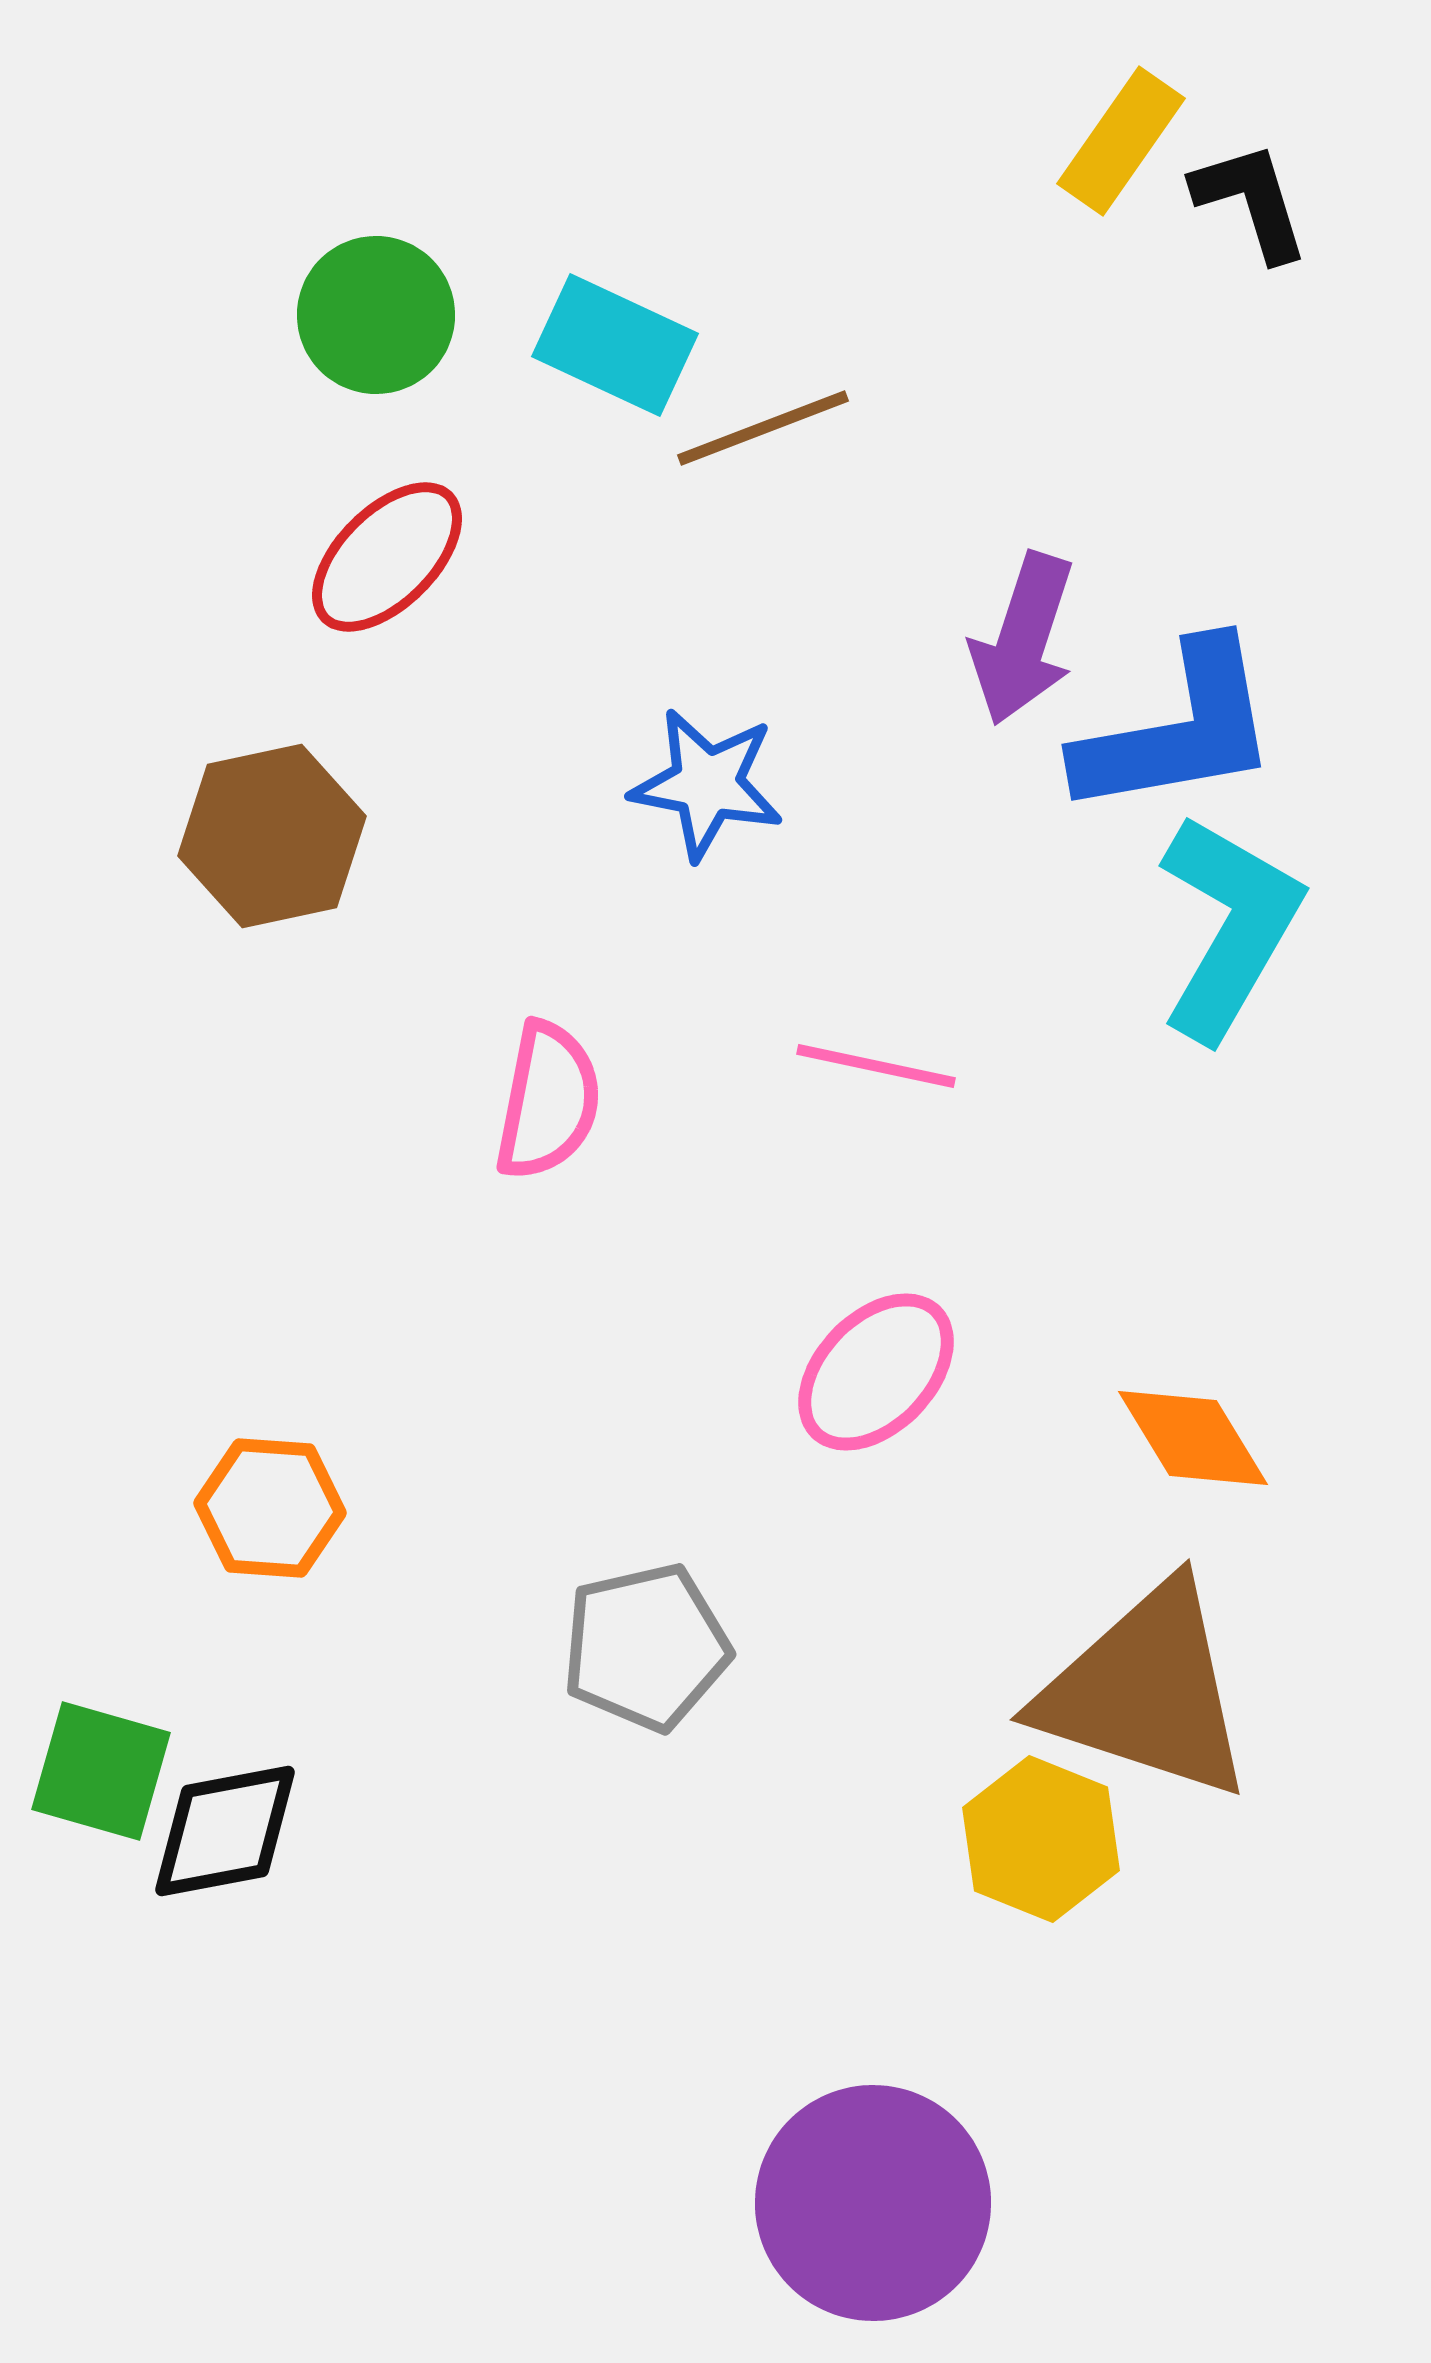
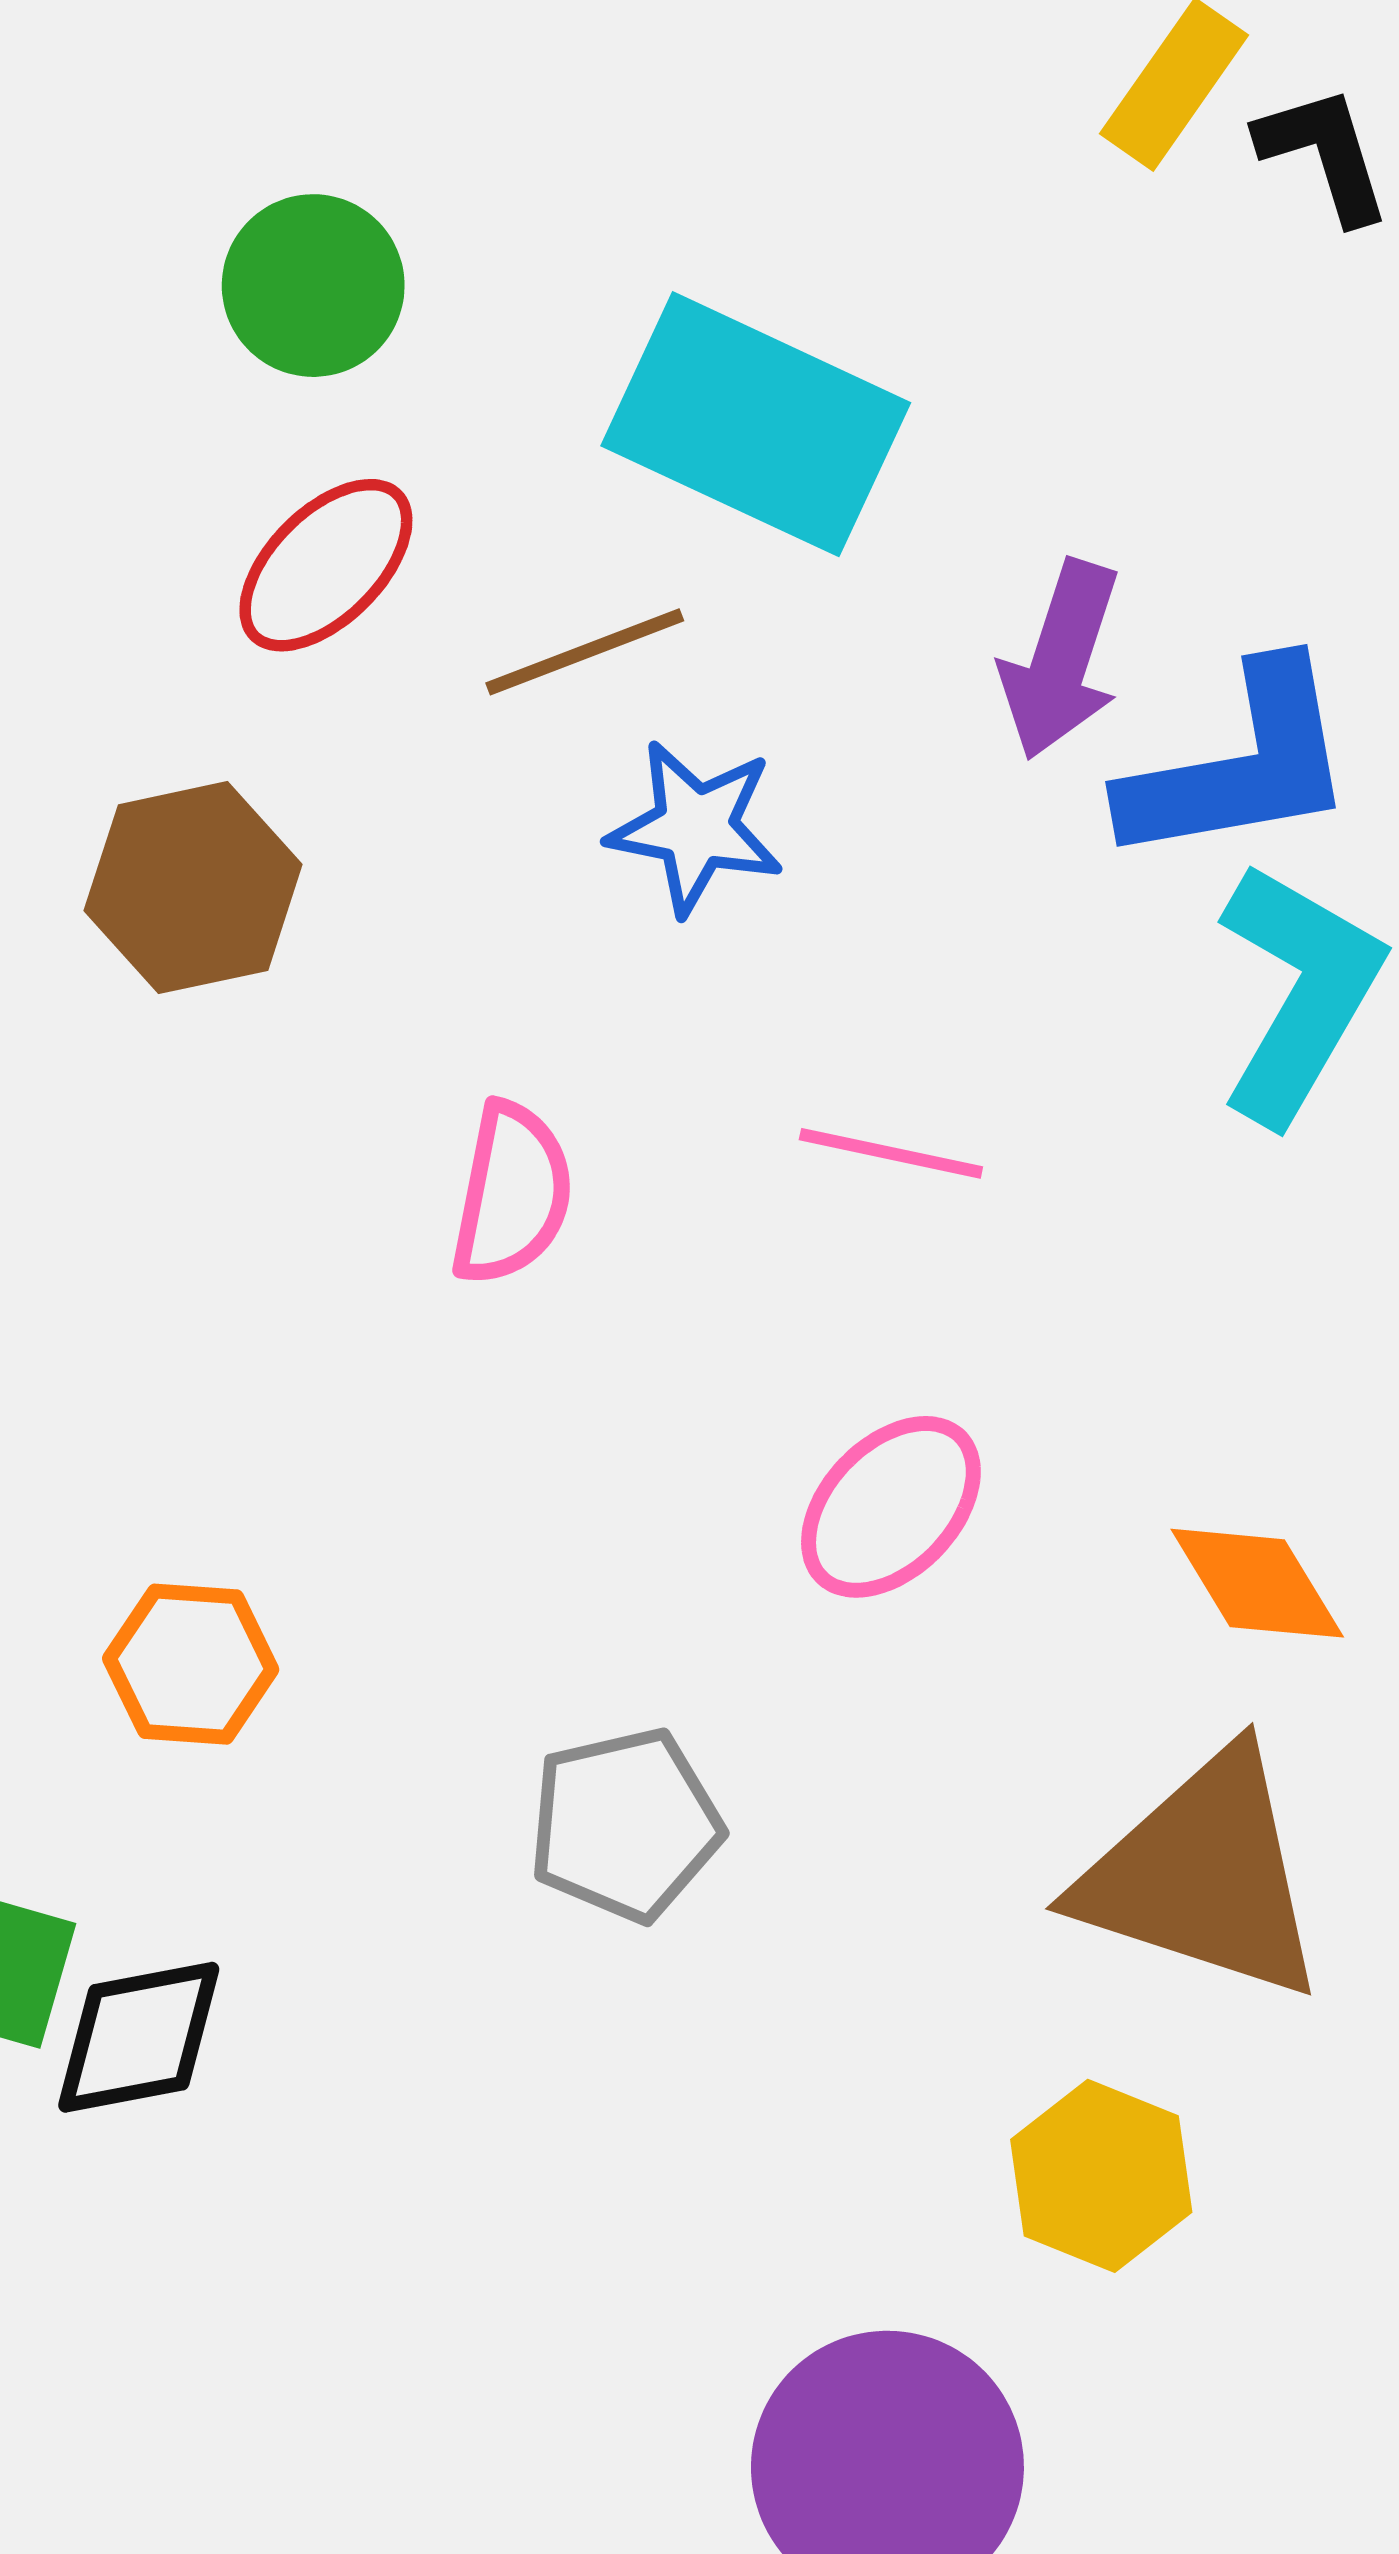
cyan rectangle: (615, 345) -> (756, 424), moved, size x1.6
brown line: (763, 428) -> (585, 652), moved
yellow hexagon: (1041, 1839) -> (1101, 2176), moved

